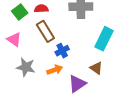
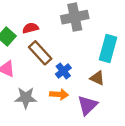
brown triangle: (96, 68) -> (97, 78), moved
orange arrow: (55, 70) -> (59, 94), turned 35

